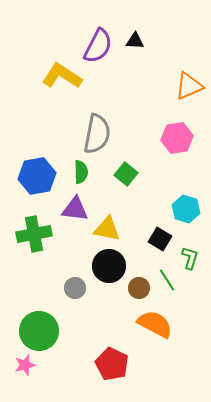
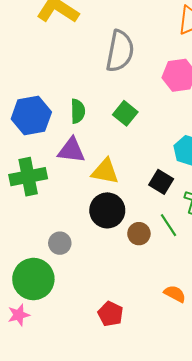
gray semicircle: (97, 134) -> (120, 51), moved
gray circle: (75, 288) -> (60, 243), moved
orange semicircle: (155, 324) -> (175, 294), moved, size x0.6
red pentagon: (112, 364) -> (110, 314), size x0.7

